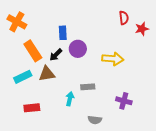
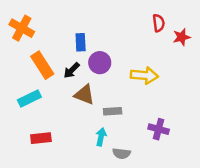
brown triangle: (47, 74) -> (84, 95), moved, turned 30
cyan arrow: (70, 99) -> (101, 137), moved

